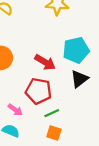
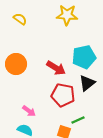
red pentagon: (38, 91) -> (63, 95), moved
green line: (52, 113) -> (78, 120), moved

